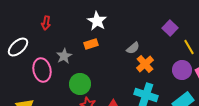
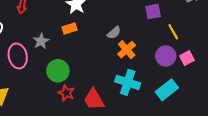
purple square: (170, 28) -> (153, 12), turned 35

